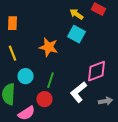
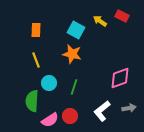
cyan square: (76, 34) -> (76, 30), moved
white L-shape: (78, 92) -> (102, 111), moved
red circle: (44, 99) -> (70, 116), moved

